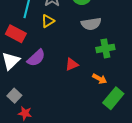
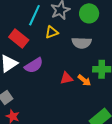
gray semicircle: (91, 24) -> (82, 43), moved
orange arrow: (100, 79) -> (84, 80), moved

